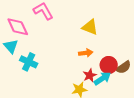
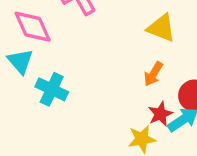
orange arrow: (86, 53) -> (153, 74), turned 128

